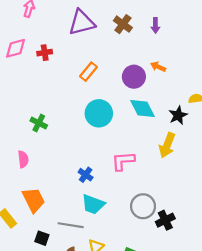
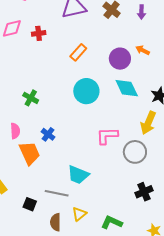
blue cross: (86, 175) -> (48, 134), moved
orange trapezoid: (34, 200) -> (30, 153), moved
gray circle: (143, 206) -> (135, 152), moved

